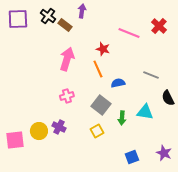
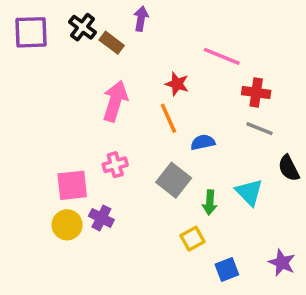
red cross: (159, 26) -> (256, 93), moved, turned -35
cyan triangle: (145, 112) -> (249, 192), turned 36
yellow square: (97, 131) -> (192, 239), moved
pink square: (15, 140) -> (72, 185), moved

